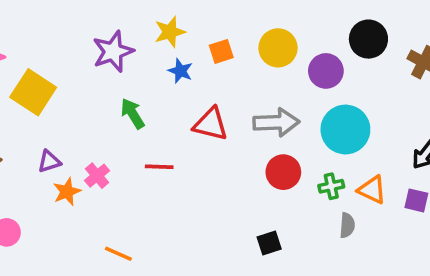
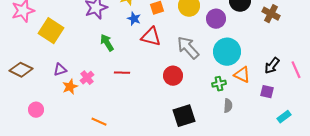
gray arrow: (276, 122) -> (188, 48), turned -130
red triangle: (211, 124) -> (151, 37), moved
red circle: (283, 172) -> (173, 76), moved
orange triangle: (372, 190) -> (242, 75), moved
black square: (269, 243) -> (184, 116), size x1.6

